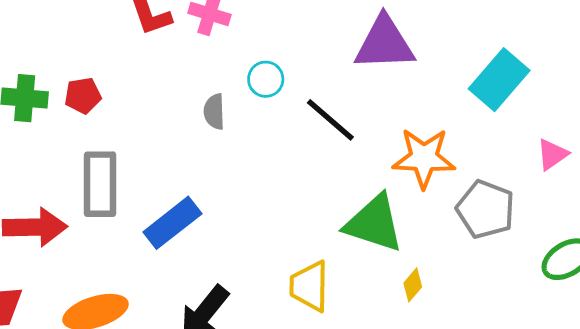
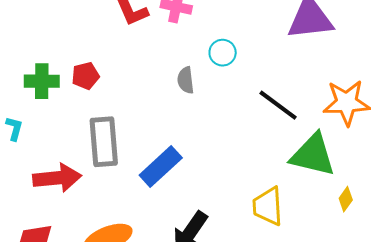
black line: (330, 120) -> (278, 105), moved

